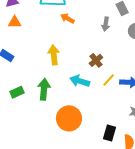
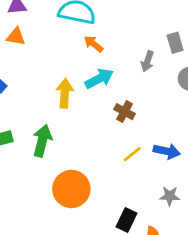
brown cross: (96, 60) -> (125, 112), turned -32
yellow line: (109, 80) -> (132, 154), moved
cyan arrow: (80, 81) -> (99, 79), moved, turned 126

